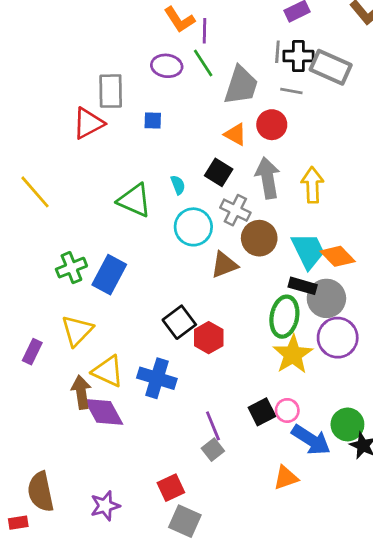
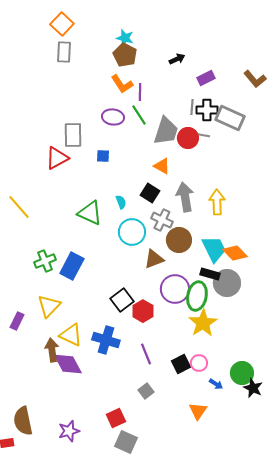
red circle: (272, 125) -> (188, 138), moved
purple circle: (338, 338) -> (175, 289), moved
purple line: (213, 426) -> (146, 354), moved
blue arrow: (311, 440) -> (216, 384), size x0.5
orange triangle: (286, 478) -> (198, 411), turned -36

